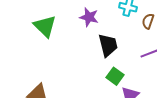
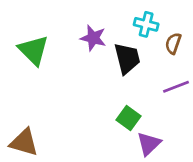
black trapezoid: (108, 45) -> (127, 58), moved

